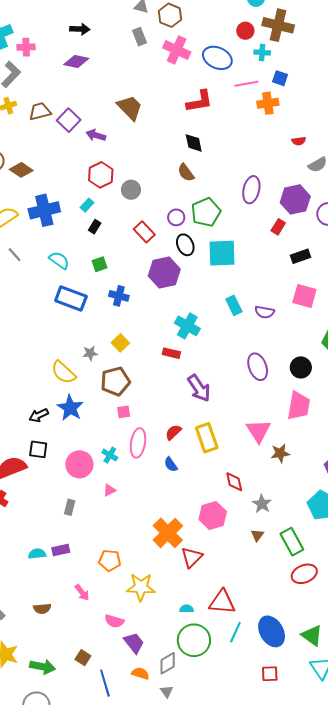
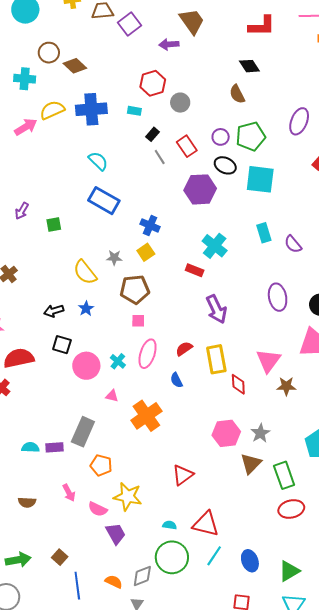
purple arrow: (96, 135) -> (169, 44), moved, turned -30
black diamond: (194, 143) -> (249, 66), turned -30
cyan rectangle: (87, 205) -> (134, 111), turned 48
black rectangle: (95, 227) -> (153, 134), moved
black ellipse: (185, 245) -> (225, 165), turned -50
gray line: (15, 255) -> (160, 157), moved
green square: (99, 264) -> (54, 225), moved
blue cross: (119, 296) -> (150, 225), moved
purple semicircle: (265, 312) -> (293, 244), turned 30
blue star: (70, 408) -> (86, 308), size x0.6
black square: (38, 449) -> (62, 345), moved
red diamond: (234, 482) -> (238, 384), moved
pink triangle: (109, 490) -> (112, 396), turned 32
gray rectangle: (70, 507) -> (83, 432), moved, size x1.8
pink hexagon: (213, 516) -> (226, 433), moved
orange cross: (168, 533) -> (146, 416), moved
brown triangle: (257, 535) -> (251, 464), size x1.6
pink semicircle: (114, 621) -> (98, 509), moved
blue ellipse: (272, 631) -> (250, 561), size x0.7
green triangle: (312, 635) -> (289, 571), turned 45
purple trapezoid: (134, 643) -> (116, 534), moved
green arrow: (43, 667) -> (18, 560), turned -30

